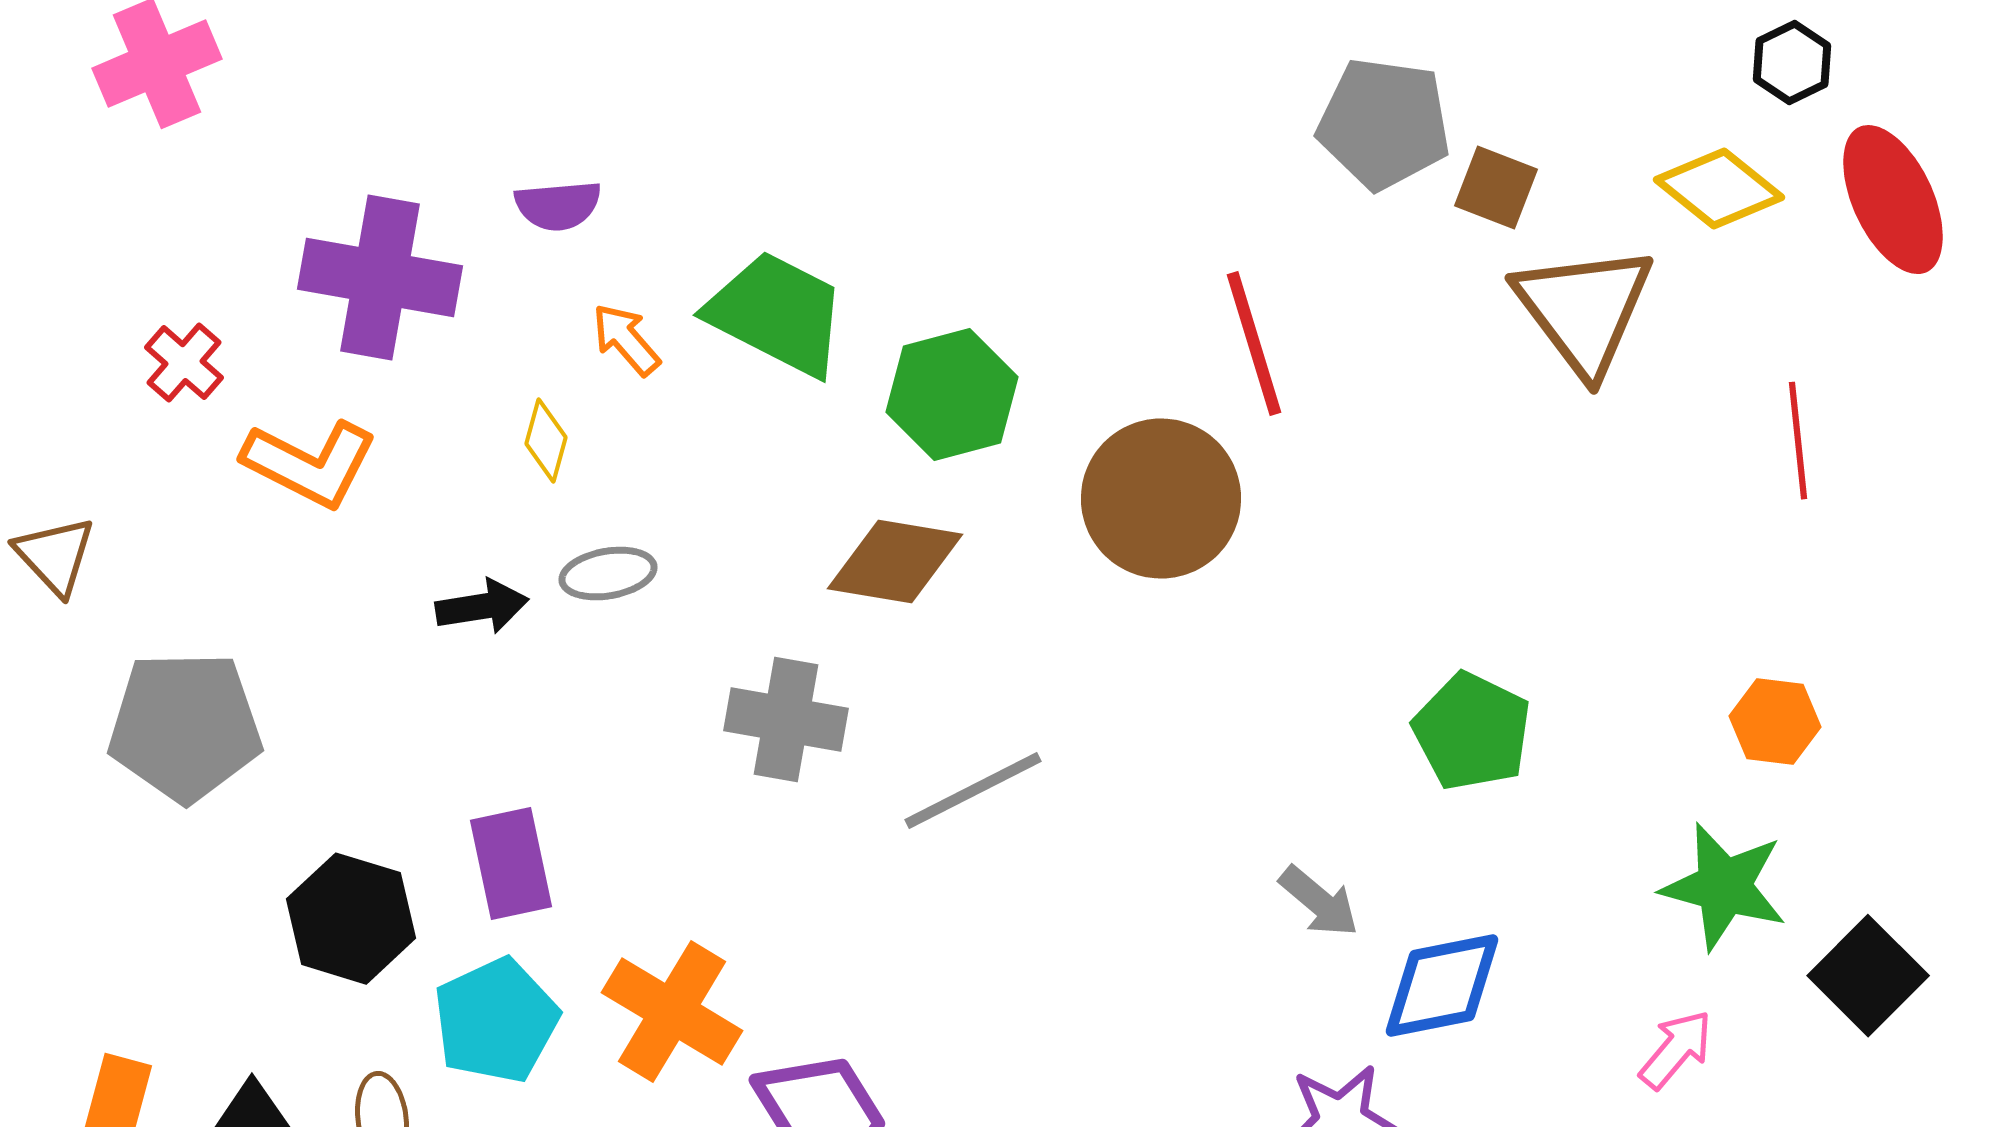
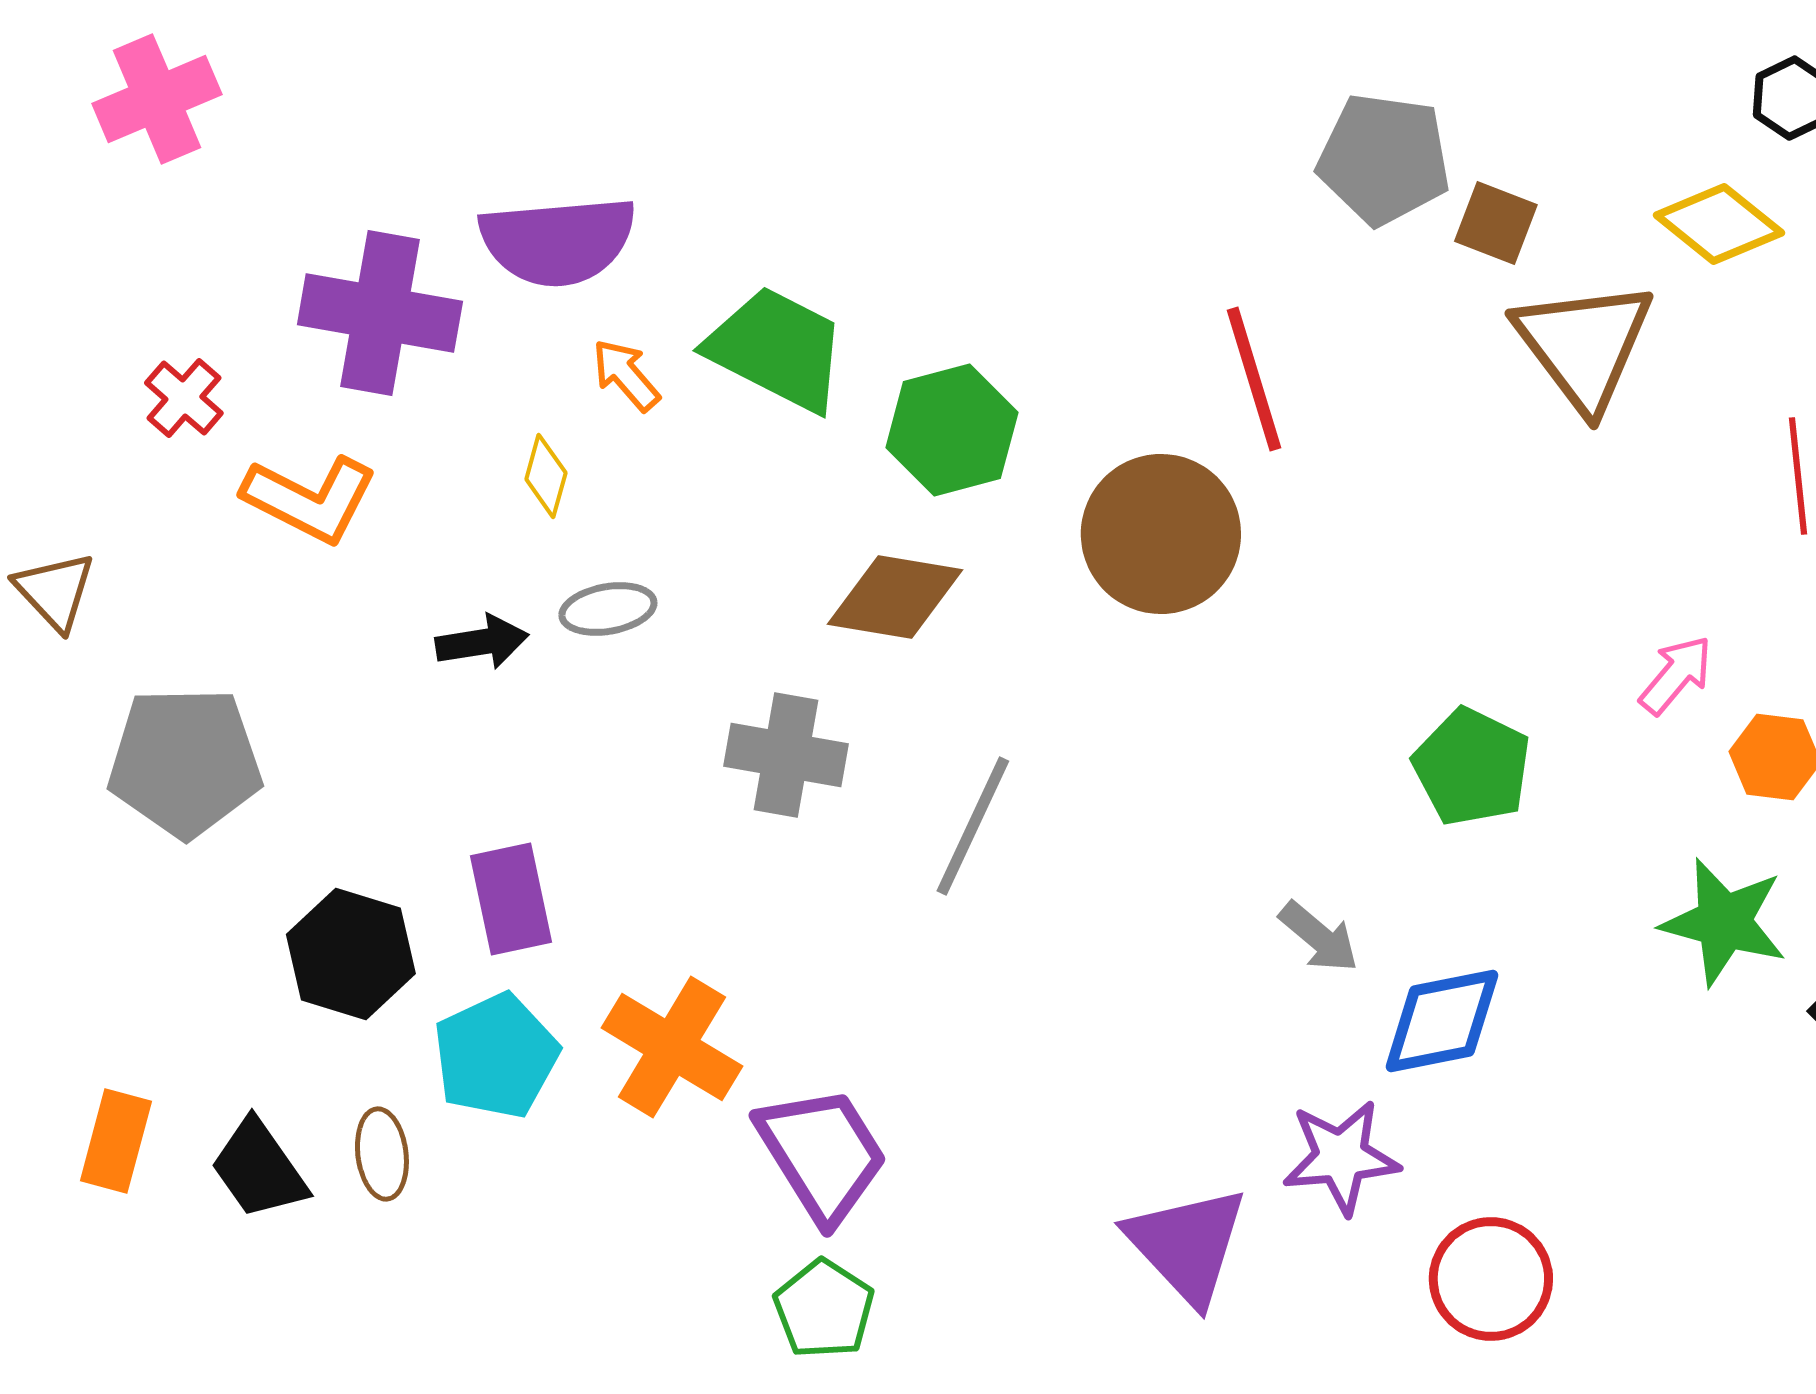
purple semicircle: (558, 206) -> (558, 241), size x1.8
gray line: (973, 791) -> (973, 826), turned -38
pink arrow: (1676, 1050) -> (1676, 675), moved

